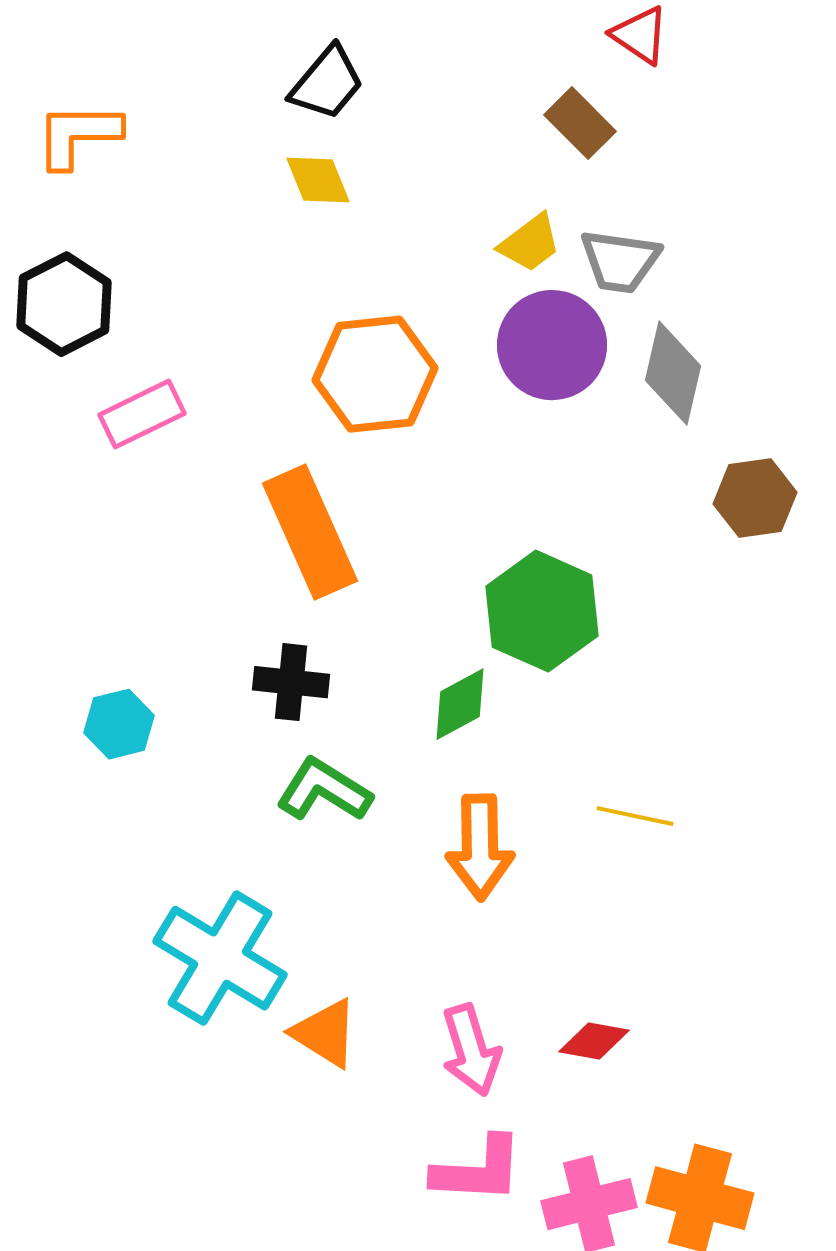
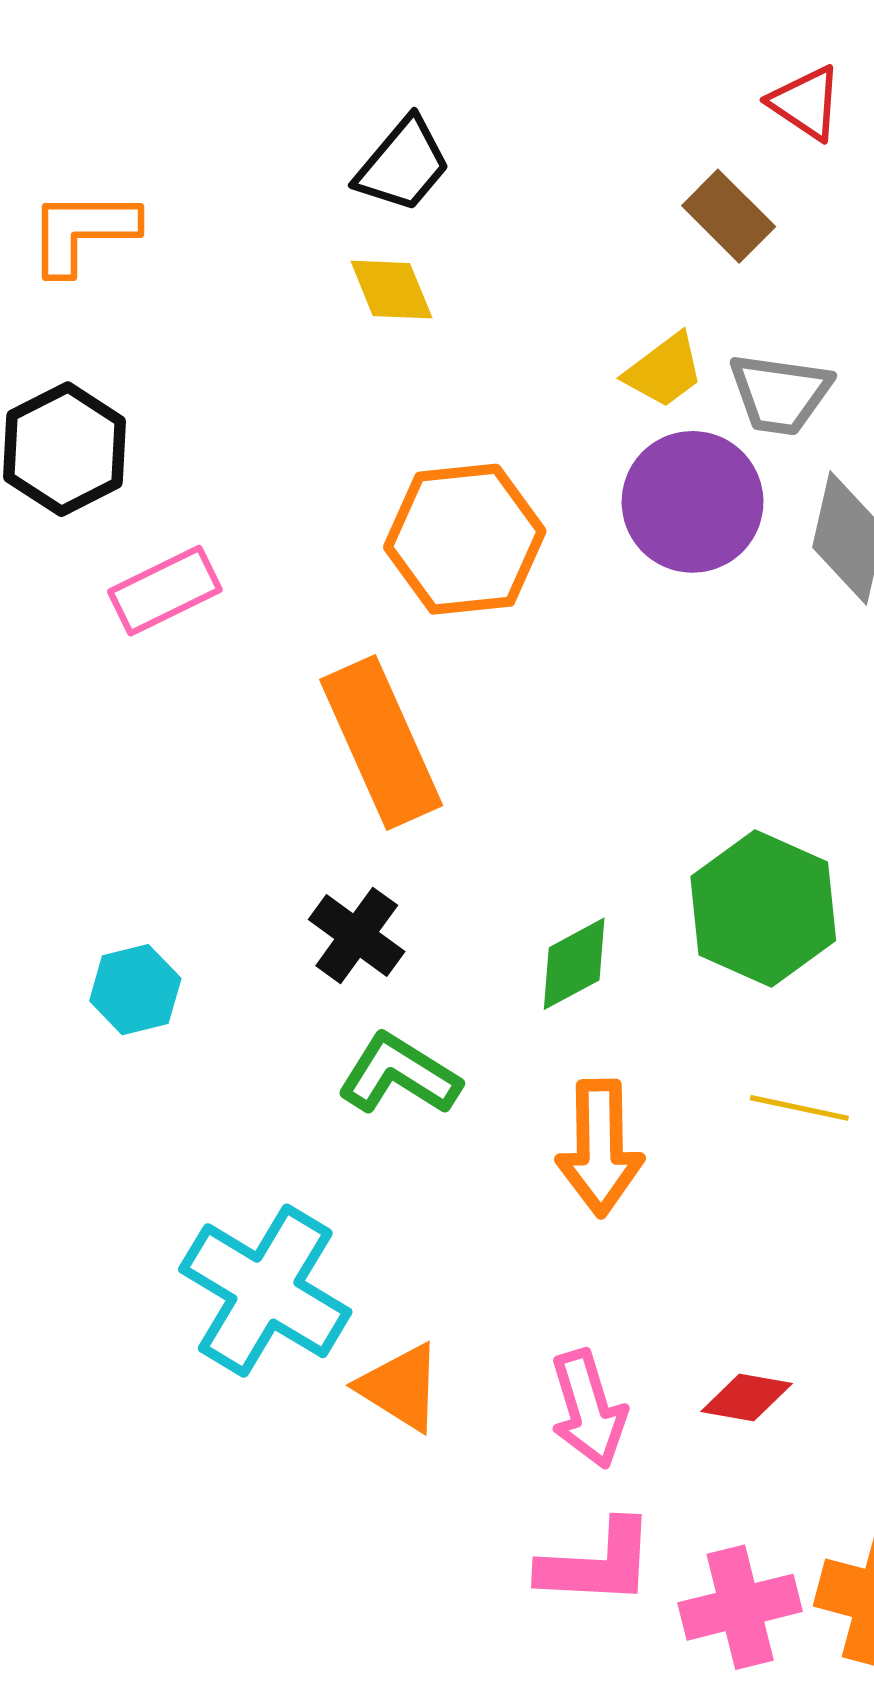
green hexagon: (542, 611) -> (763, 908), moved
black cross: (291, 682) -> (357, 936), turned 30

